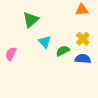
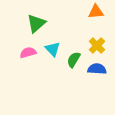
green semicircle: (63, 51) -> (74, 60), turned -32
pink semicircle: (11, 54) -> (28, 53), moved, turned 48

